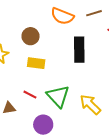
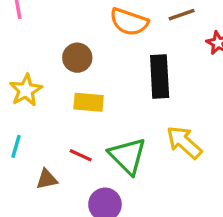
yellow arrow: (90, 104) -> (184, 142), moved

